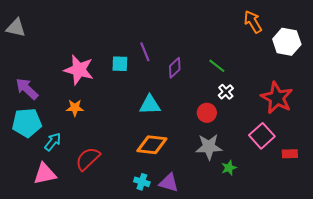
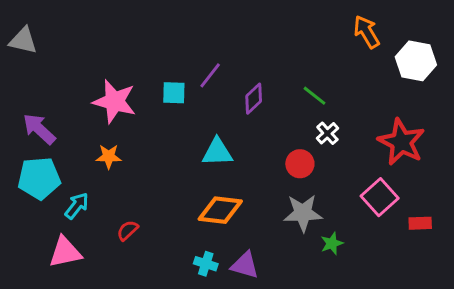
purple line: (145, 52) -> (210, 75), turned 60
red semicircle: (88, 159) -> (128, 230), size x0.6

